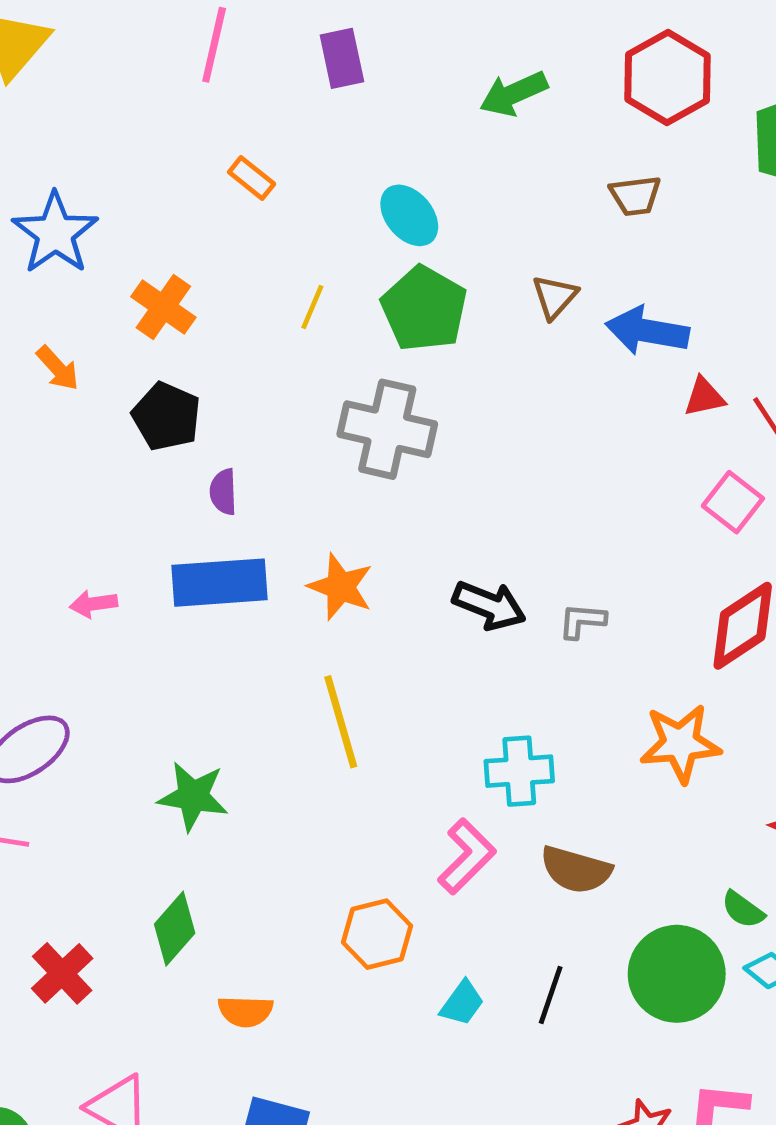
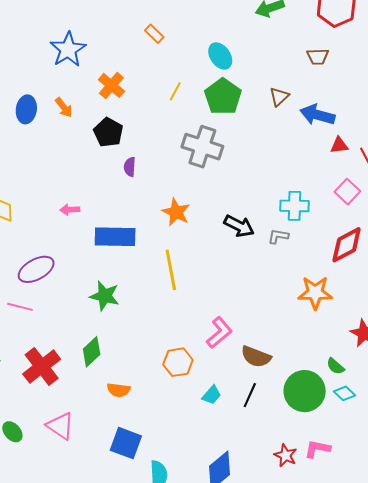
blue rectangle: (220, 583) -> (115, 237), moved
cyan cross: (519, 771) -> (294, 206), moved
brown semicircle: (576, 870) -> (256, 357), moved
red cross: (62, 973) -> (42, 367), size x1.4

